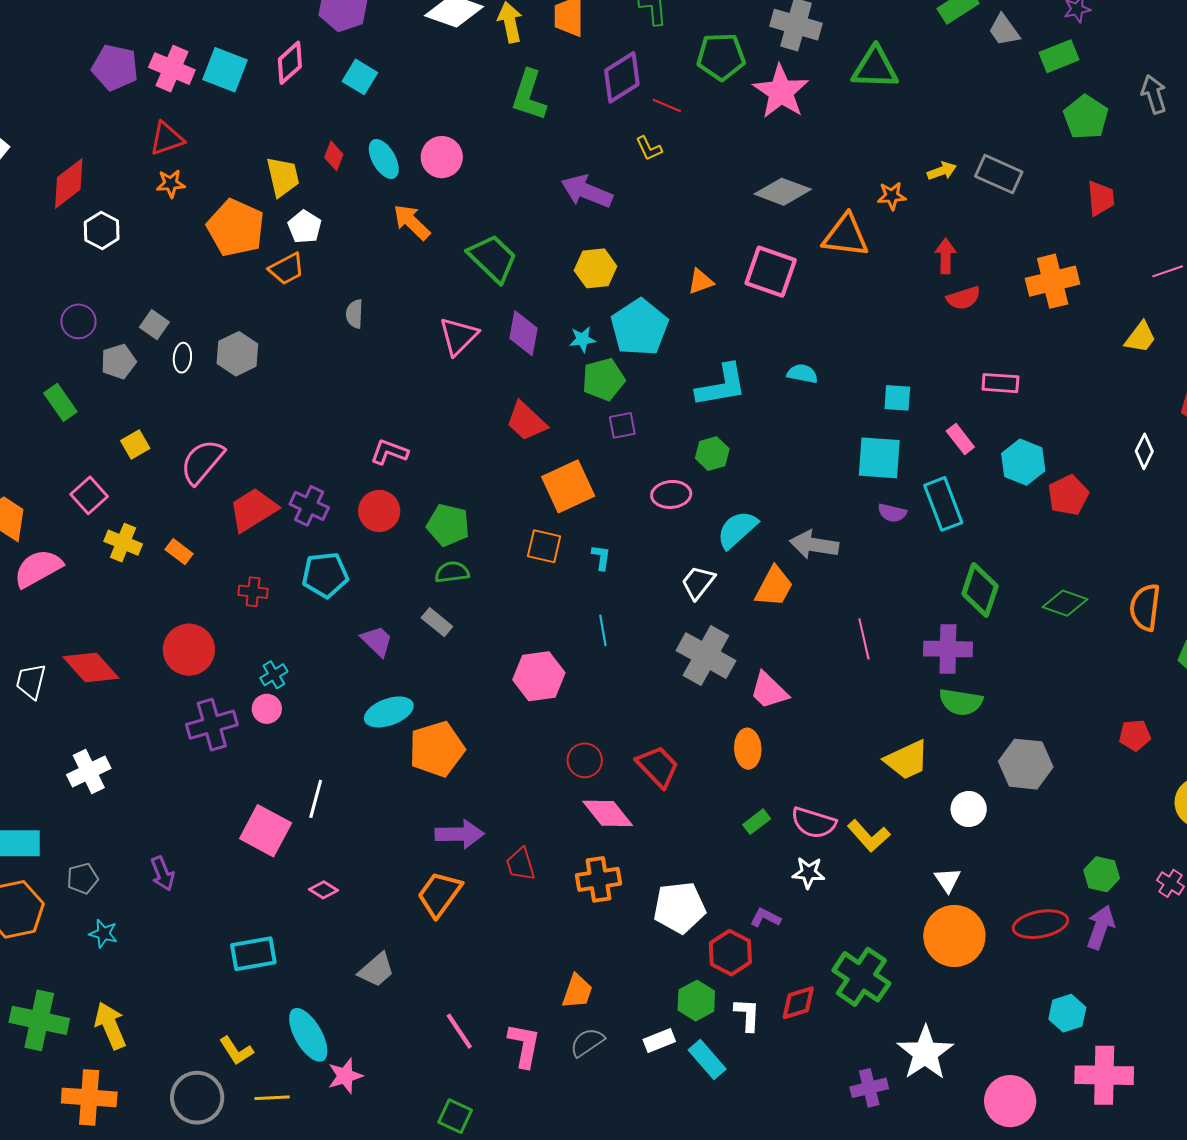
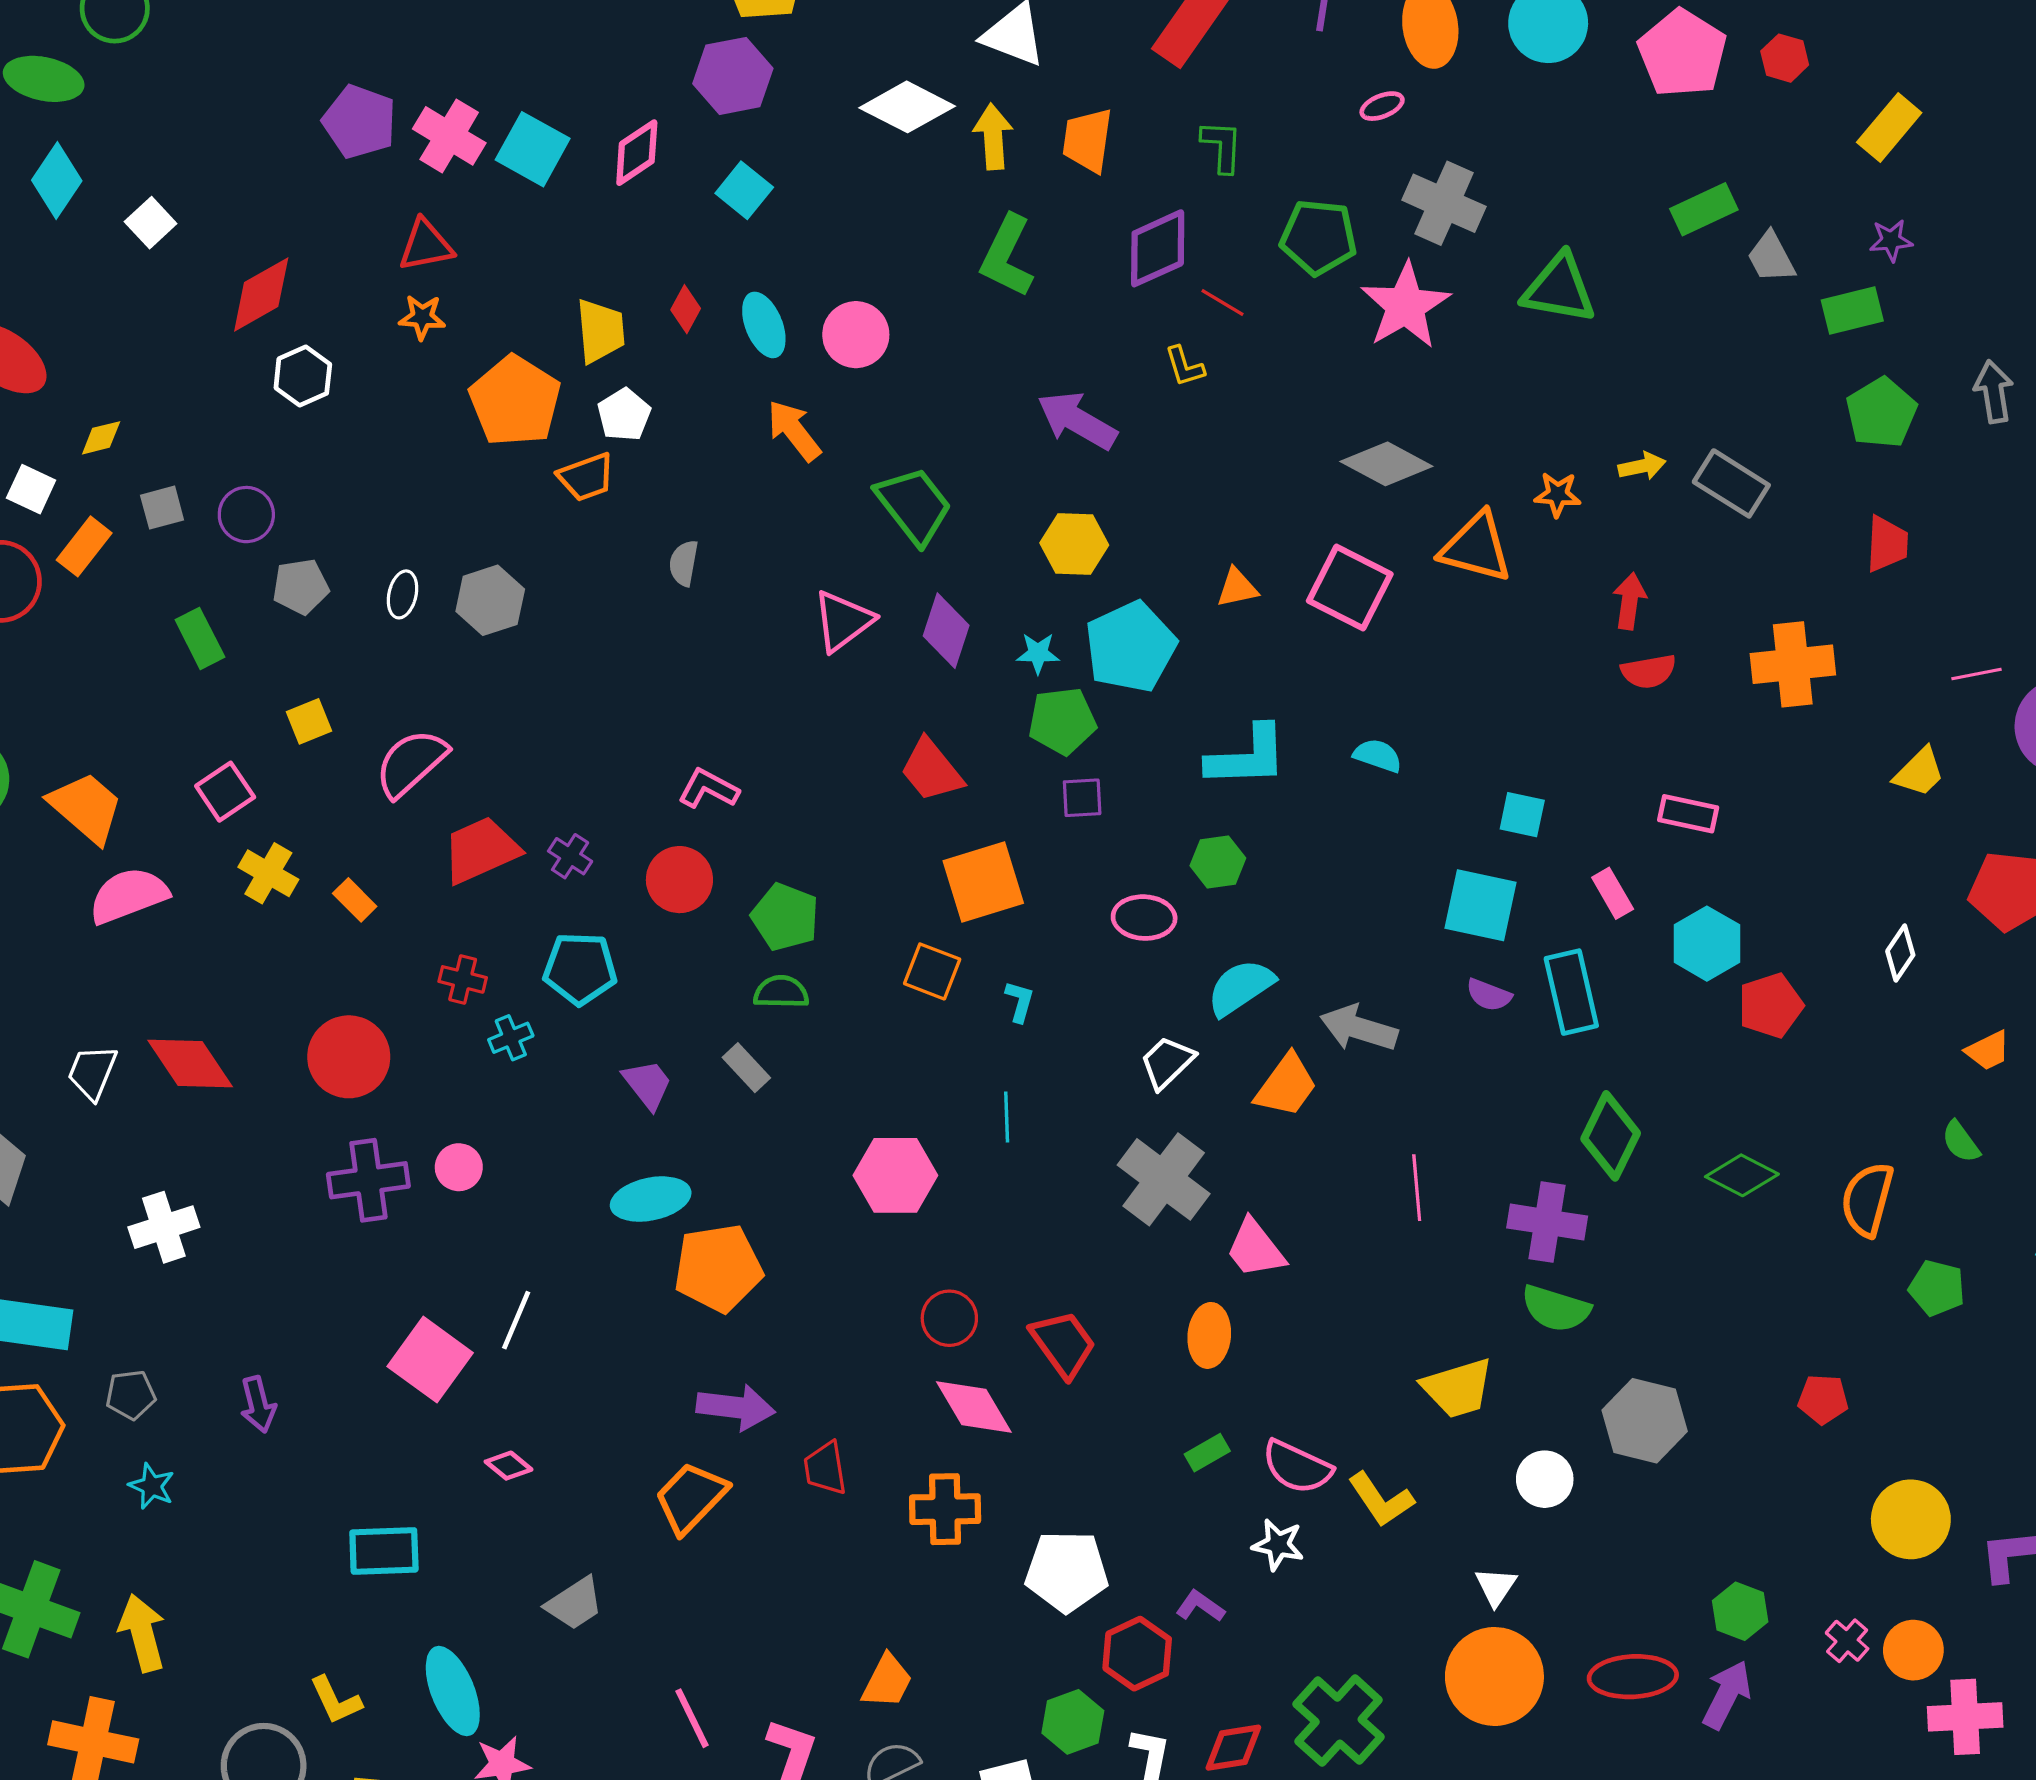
gray square: (154, 325) -> (162, 508), moved, turned 32
purple cross: (309, 506) -> (570, 856), size x0.7
cyan cross: (274, 675) -> (511, 1038), moved

